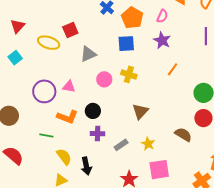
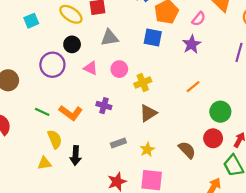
orange line: (173, 69) -> (193, 87), moved
yellow cross: (129, 74) -> (143, 82), moved, turned 35
pink triangle: (69, 87) -> (91, 68), moved
black circle: (93, 111) -> (72, 44), moved
orange L-shape: (67, 117) -> (71, 113), moved
purple cross: (98, 134) -> (104, 106), moved

